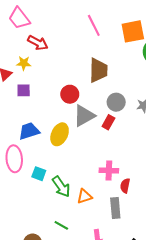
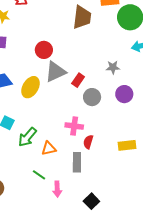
brown trapezoid: (98, 70) -> (82, 17), moved
gray circle: (116, 102) -> (92, 97), moved
green arrow: (61, 187) -> (27, 137), turned 70
green line: (61, 225) -> (39, 175), moved

